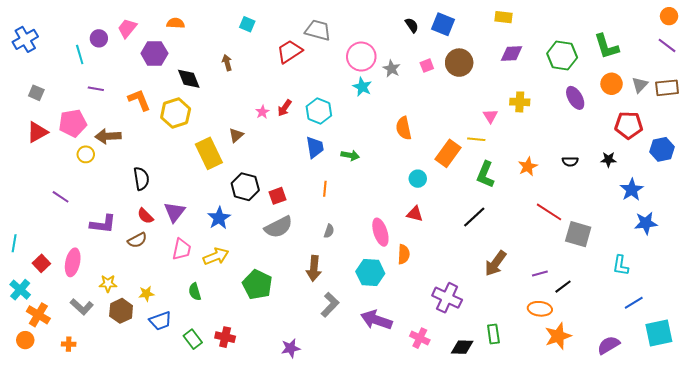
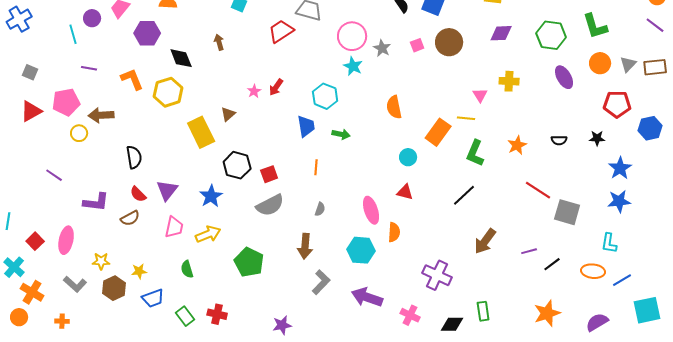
cyan hexagon: (319, 111) -> (325, 96), moved
blue star: (646, 223) -> (619, 201), moved
orange ellipse: (540, 309) -> (593, 271), moved

